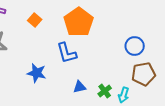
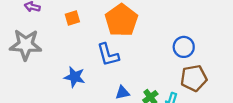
orange square: (35, 20) -> (72, 18), turned 32

